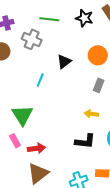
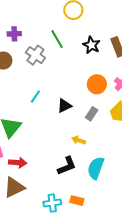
green line: (49, 19) -> (57, 39), turned 42
black triangle: (64, 61) -> (64, 106), moved
black L-shape: (85, 141) -> (67, 166), turned -40

